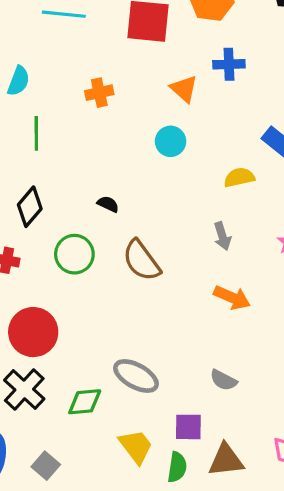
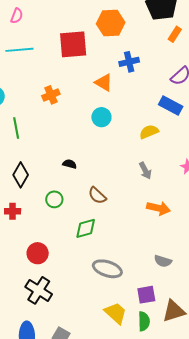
green circle: (74, 254) -> (54, 199), size x0.7
brown semicircle: (141, 260) -> (97, 195), size x0.7
red circle: (33, 332) -> (38, 253), size x0.7
green diamond: (85, 402) -> (86, 228), moved

